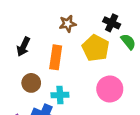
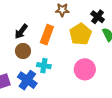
black arrow: (23, 47) -> (21, 31), moved

